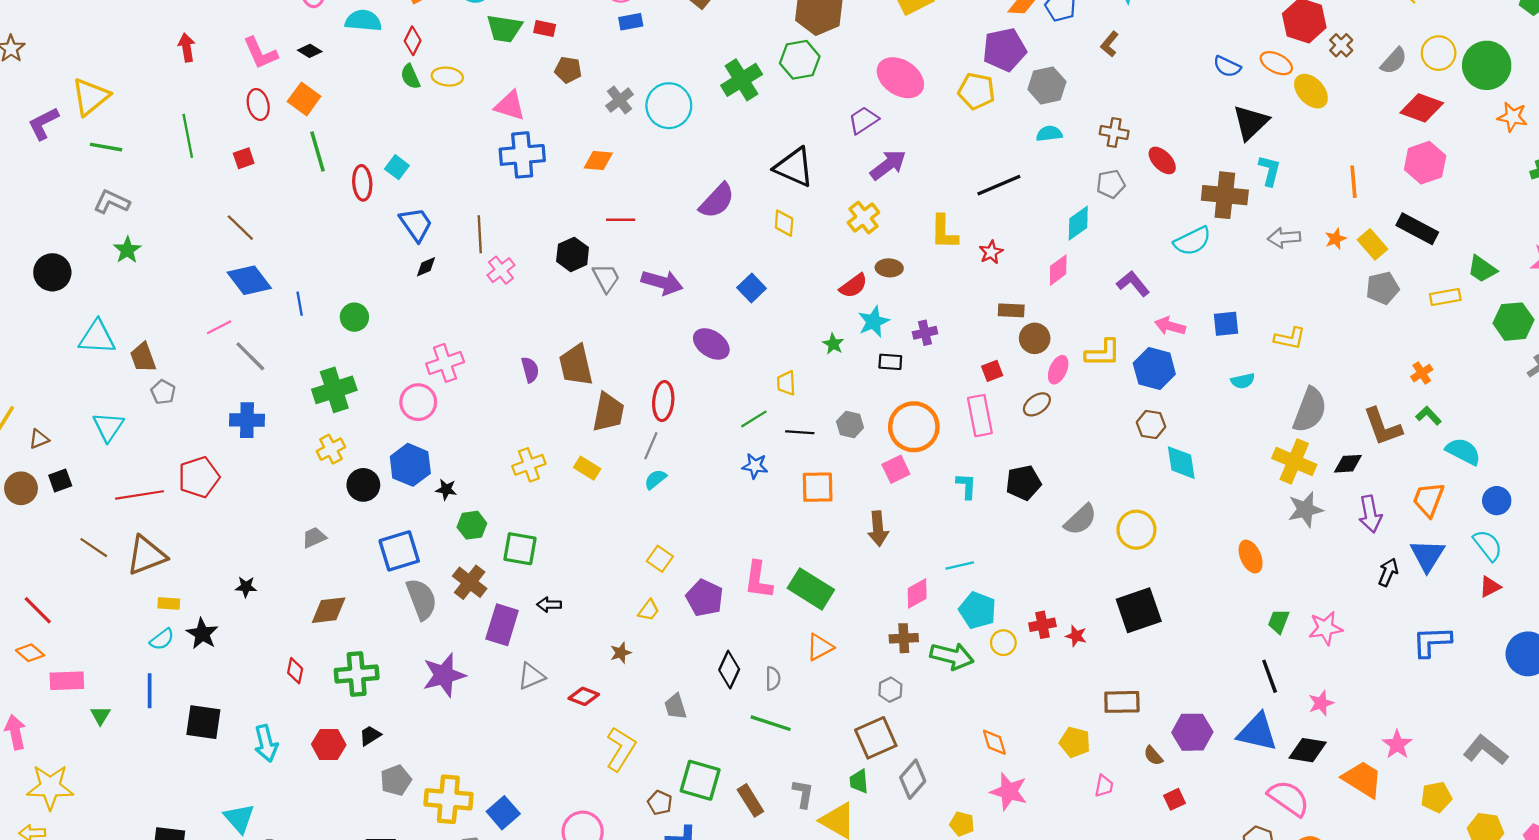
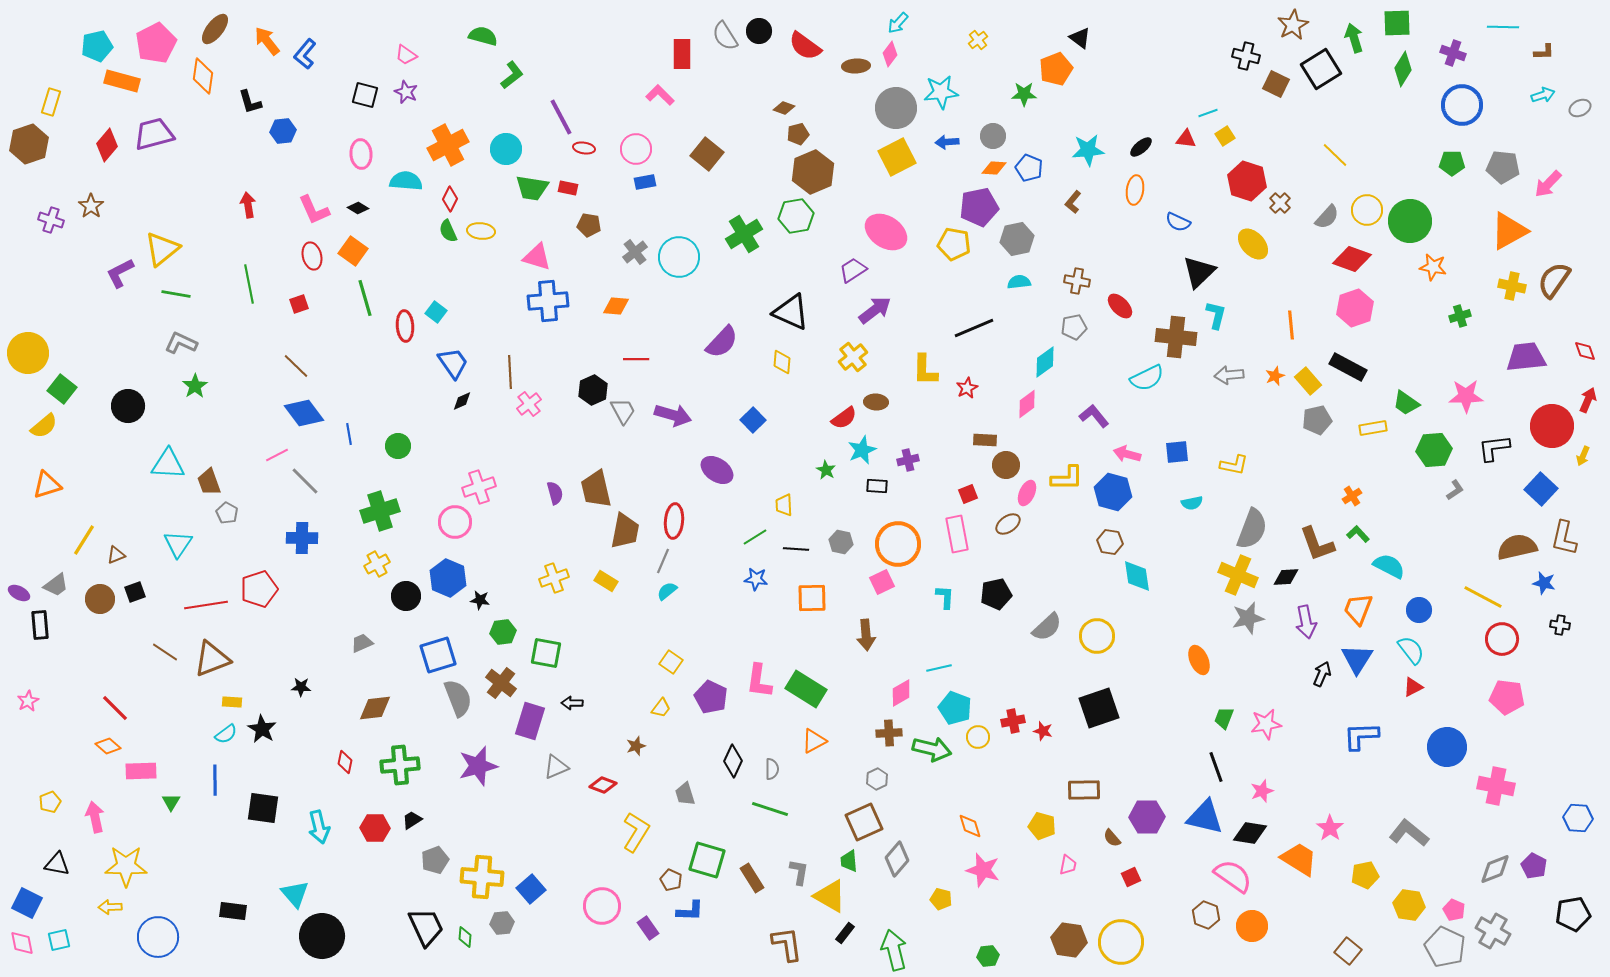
orange ellipse: (1276, 63) -> (1135, 190), moved, turned 72

